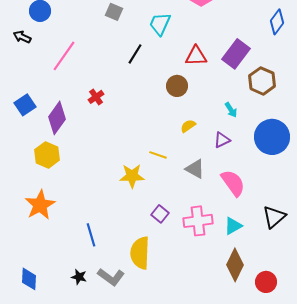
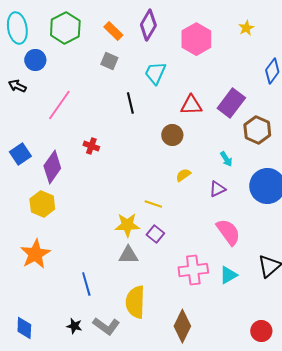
black line: (135, 54) -> (130, 103), turned -45
red cross: (96, 97) -> (91, 146), turned -35
gray triangle: (195, 169) -> (128, 255), moved, turned -30
purple square: (160, 214) -> (155, 234), moved
brown diamond: (235, 265) -> (182, 326), moved

